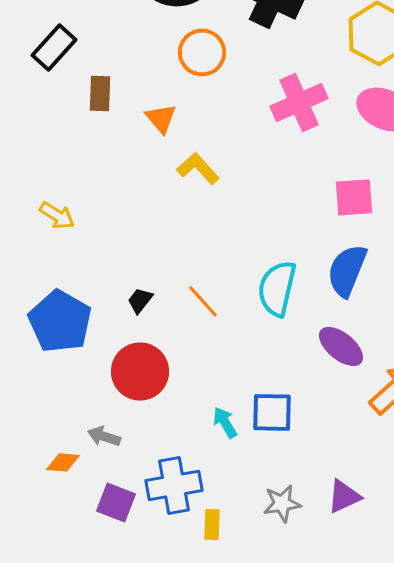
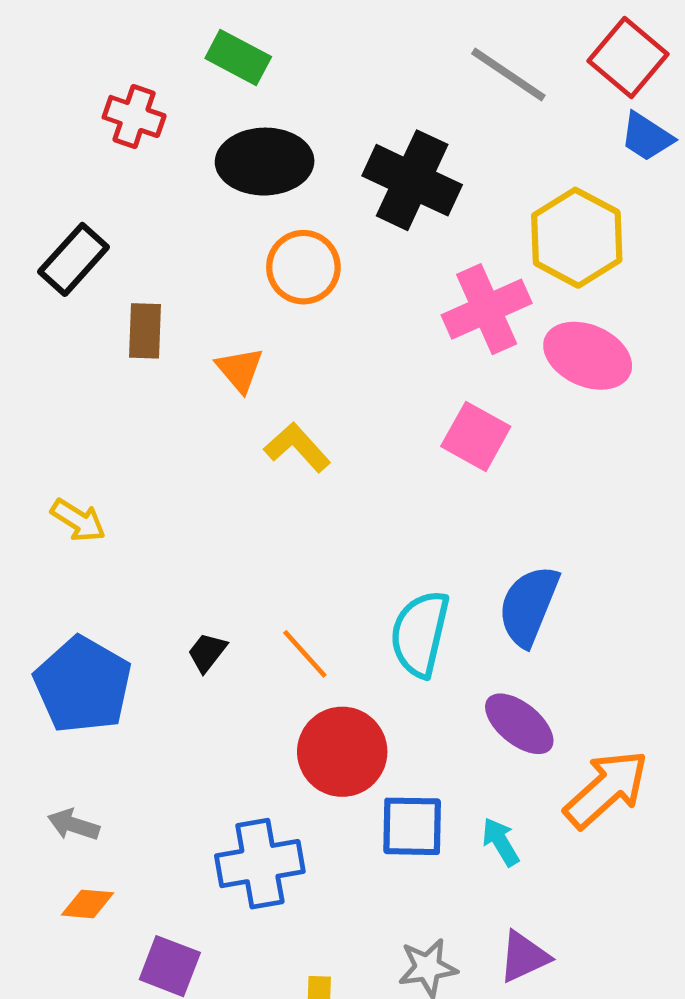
pink cross: (299, 102) -> (487, 309), moved
pink square: (354, 197) -> (476, 436), moved, turned 33
red circle: (140, 371) -> (342, 752), moved
cyan arrow: (225, 422) -> (501, 842), moved
gray arrow: (104, 436) -> (74, 825), moved
blue cross: (174, 485) -> (260, 864), moved

